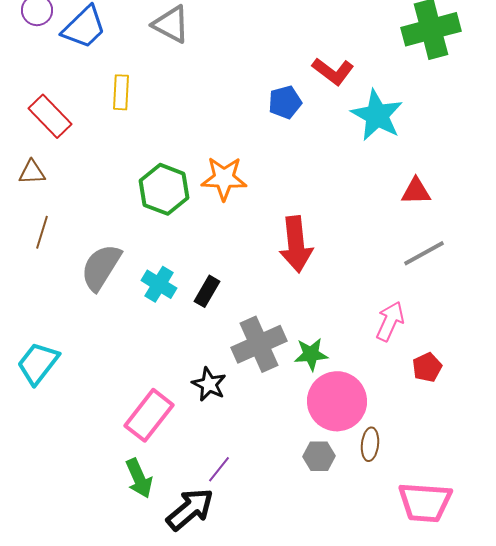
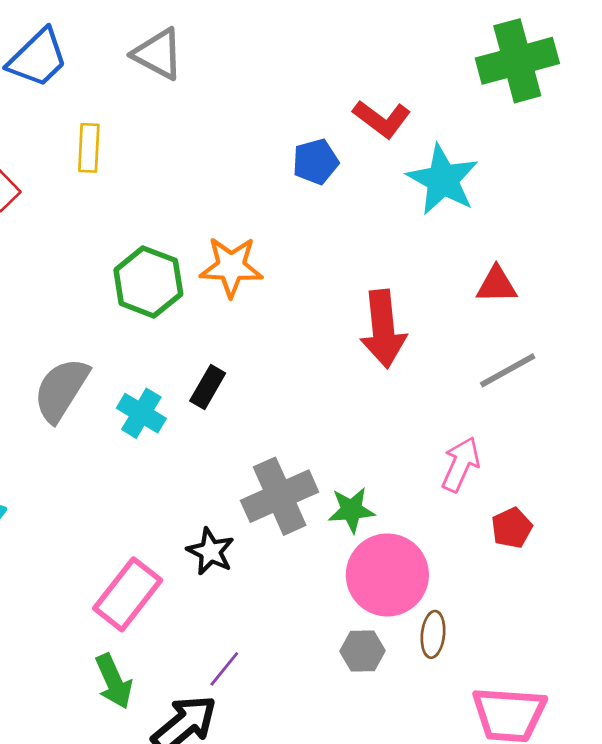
red arrow: (296, 244) -> (383, 329), moved
black rectangle: (207, 291) -> (208, 387), moved

